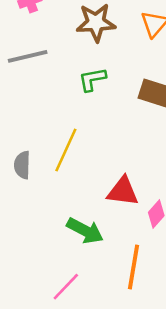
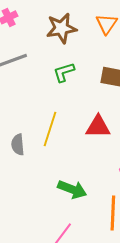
red triangle: (123, 191) -> (98, 127), moved

